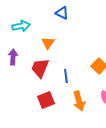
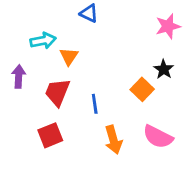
cyan arrow: (21, 26) -> (43, 41), moved
red square: (46, 100) -> (50, 135), moved

